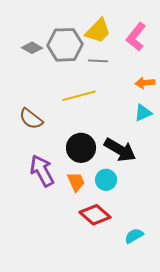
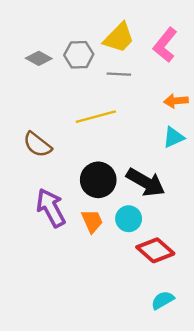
gray hexagon: (65, 45) -> (79, 55), size x0.7
red diamond: (95, 215) -> (155, 250), moved
cyan semicircle: (134, 236) -> (163, 300), moved

